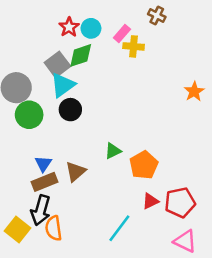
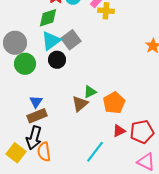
green diamond: (81, 55) -> (48, 18), moved
gray square: (57, 64) -> (71, 40), moved
brown triangle: (76, 171) -> (80, 104), moved

